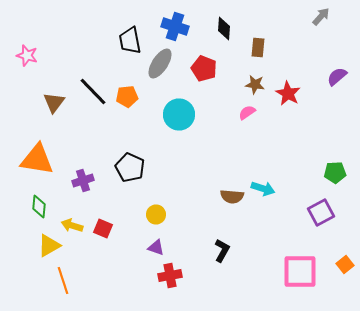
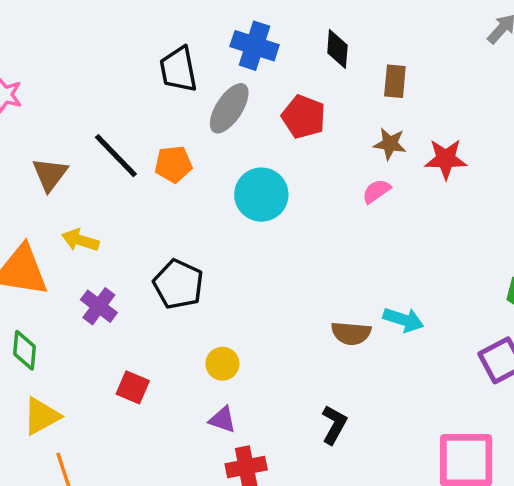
red star: (288, 94) -> (446, 159), turned -30
purple cross: (83, 180) -> (99, 306), turned -35
yellow arrow: (72, 226) -> (80, 240), moved

